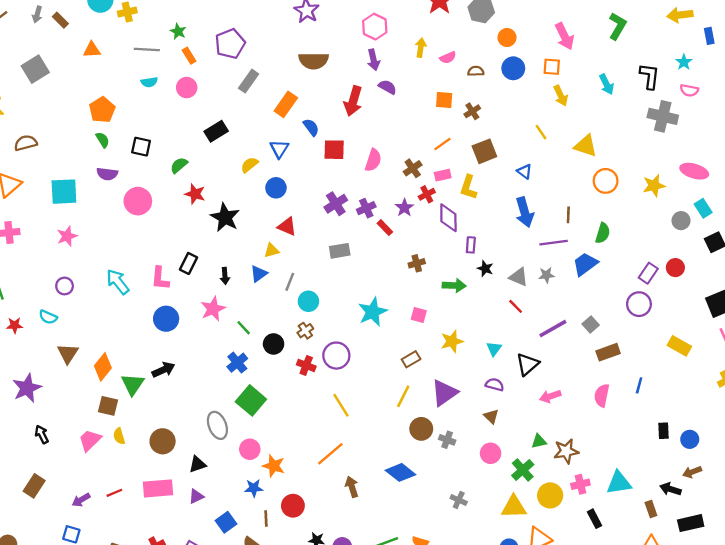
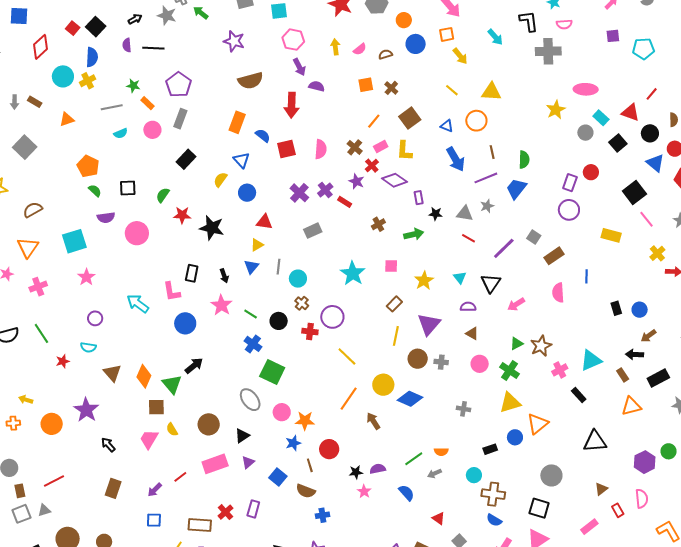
gray rectangle: (249, 81) -> (180, 119), moved
orange circle: (606, 181) -> (476, 121), moved
purple diamond: (448, 218) -> (395, 180), turned -40
yellow circle: (550, 495) -> (383, 385), moved

